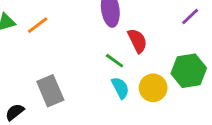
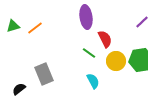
cyan semicircle: (120, 88) -> (93, 81), moved
yellow circle: (153, 88) -> (116, 61), moved

